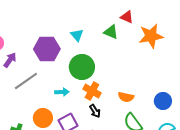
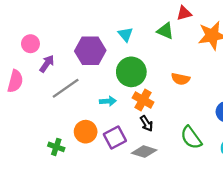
red triangle: (127, 17) -> (184, 13), turned -40
orange semicircle: (126, 97) -> (181, 79), moved

